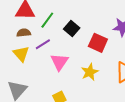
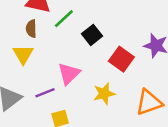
brown semicircle: (24, 33) -> (31, 29), turned -96
purple line: (43, 44) -> (45, 93), moved

